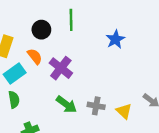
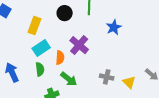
blue star: (115, 39) -> (114, 27), moved
orange semicircle: (35, 56) -> (60, 58), moved, turned 40
green arrow: (66, 104) -> (69, 79), moved

